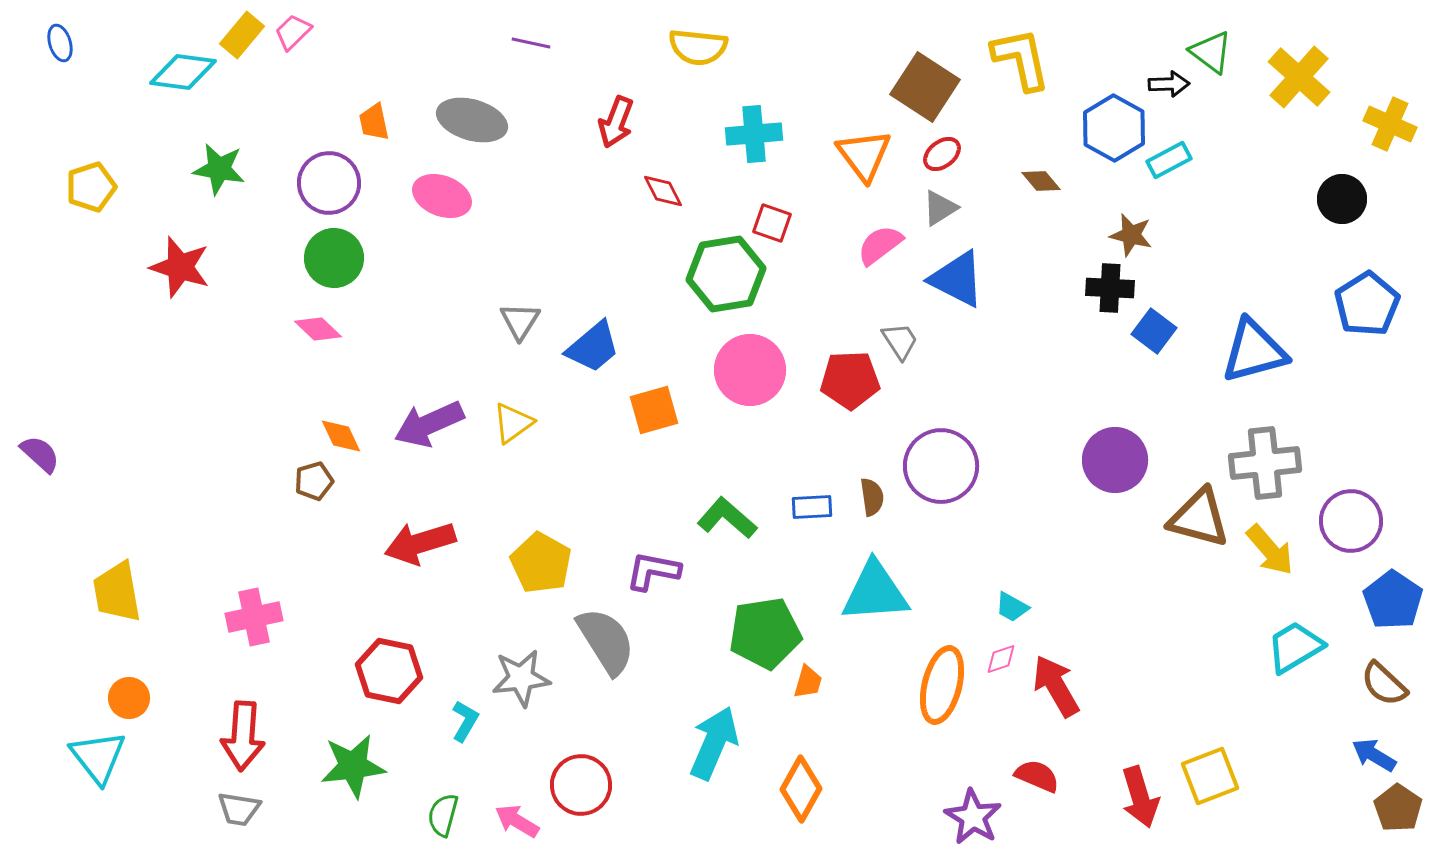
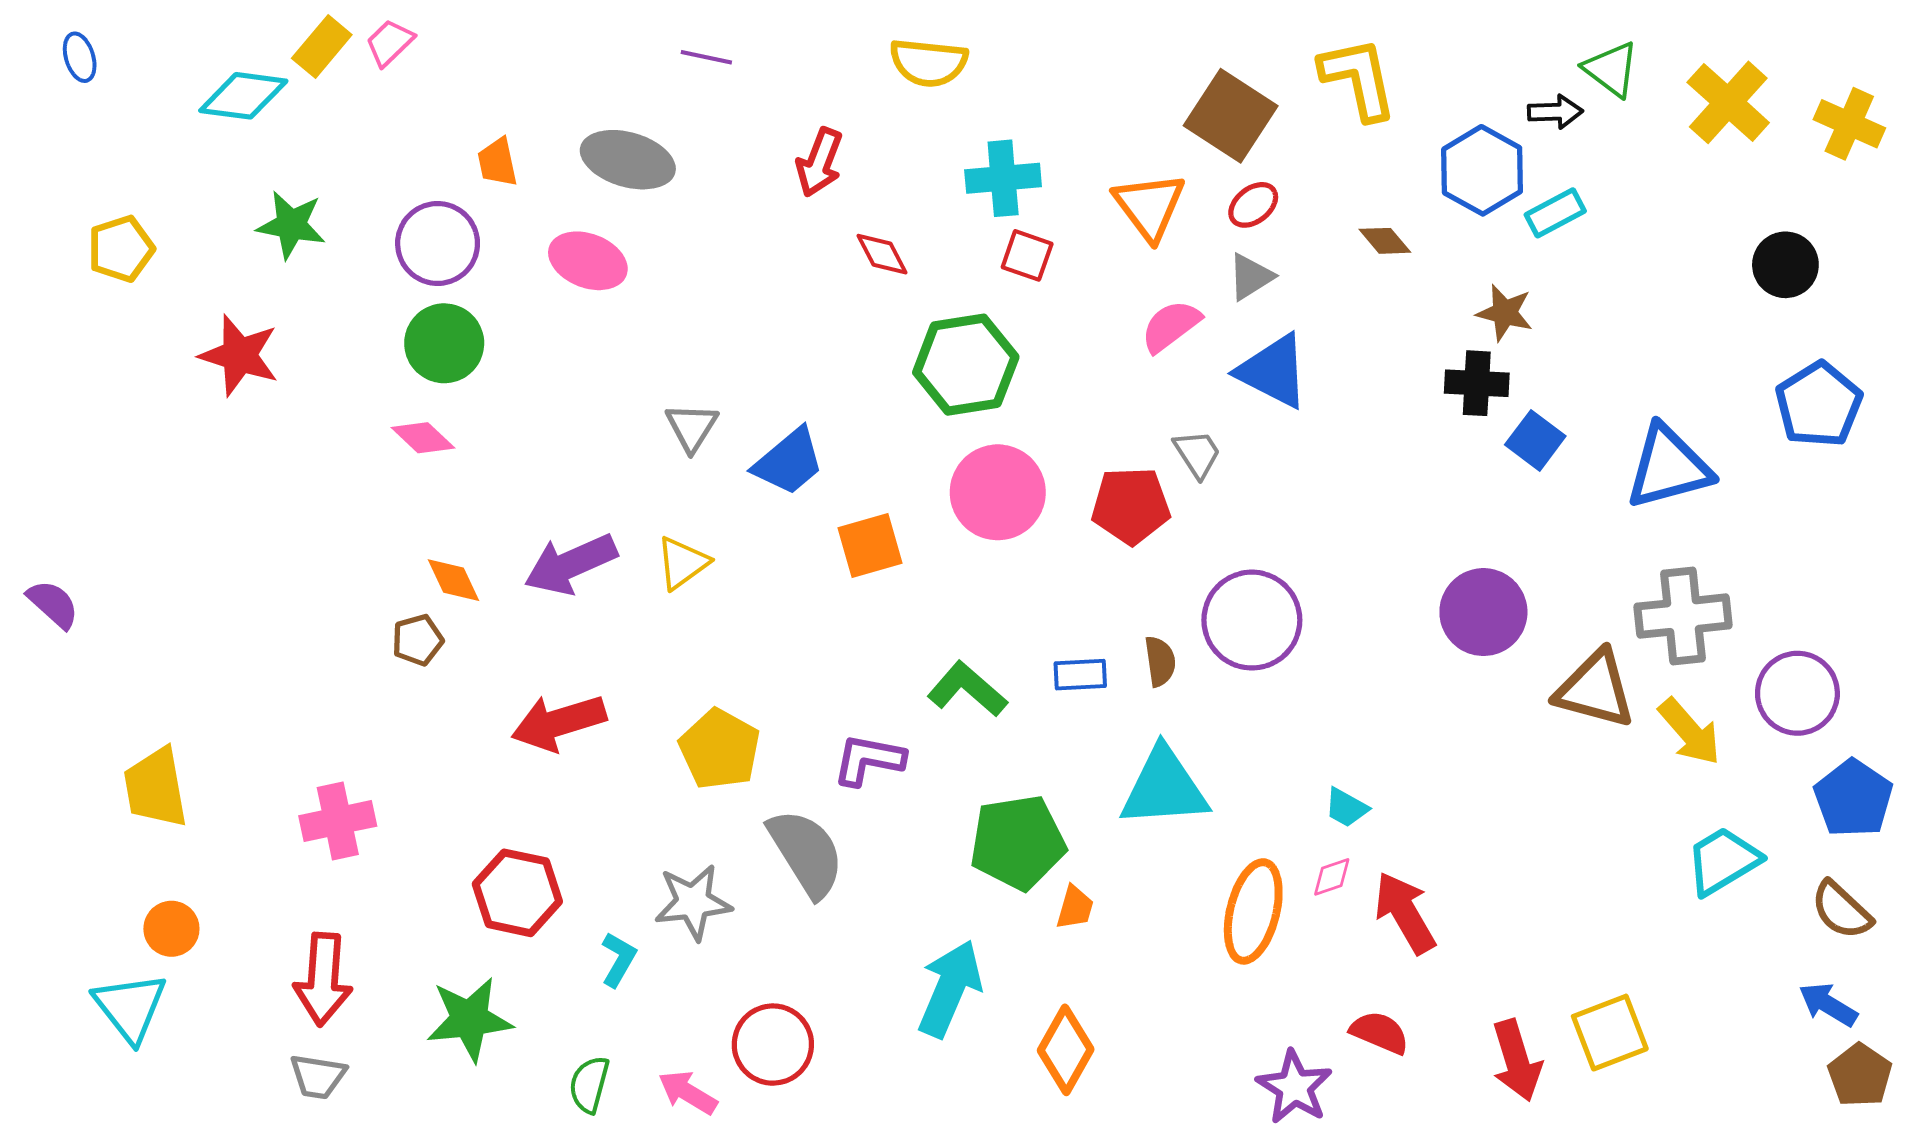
yellow cross: (1390, 124) -> (1849, 124), moved
red square: (772, 223) -> (1027, 255), moved

